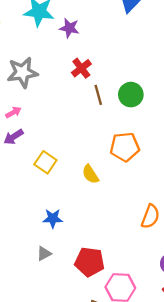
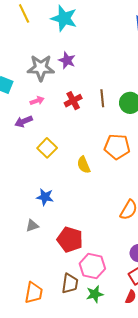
purple star: (69, 28) -> (67, 60), moved
red cross: (81, 68) -> (73, 101), moved
pink arrow: (13, 112) -> (37, 101), moved

